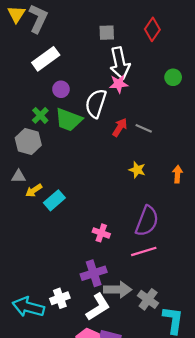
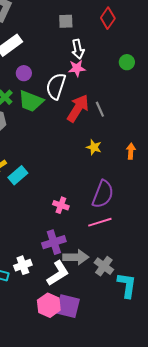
white arrow: (120, 63) -> (78, 49), size x0.7
red arrow: (120, 127) -> (78, 108), size x1.6
gray line: (144, 128) -> (100, 109), turned 42

